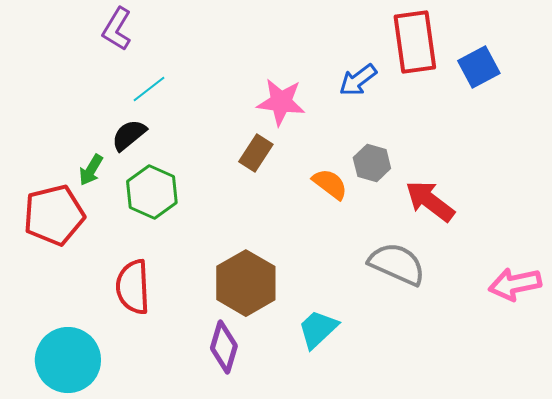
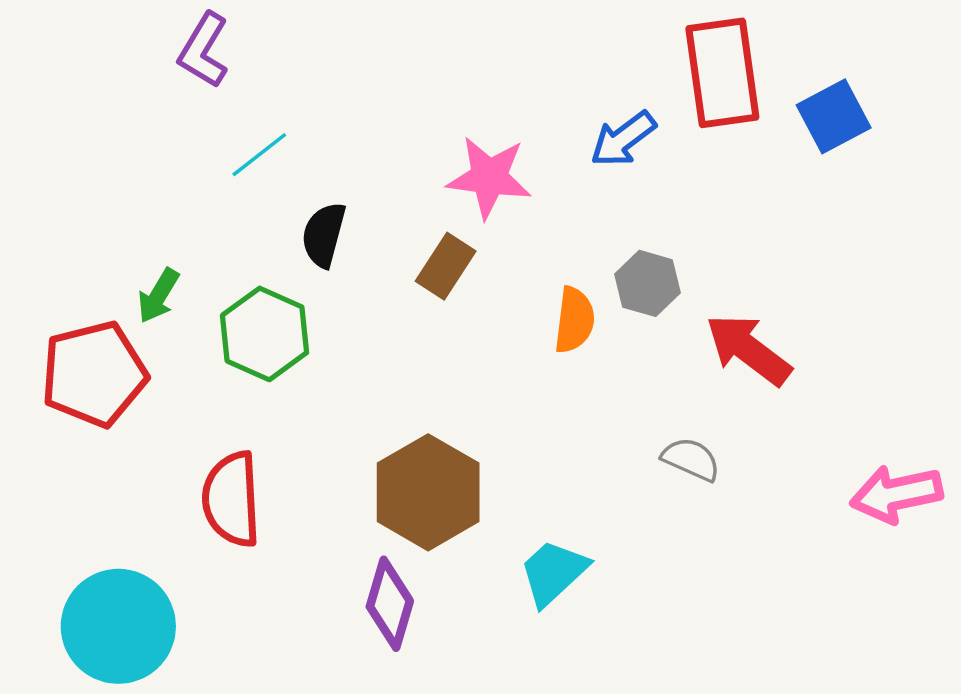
black semicircle: (129, 135) -> (324, 235), moved, turned -36
orange semicircle: (330, 184) -> (574, 320), turned 60
gray semicircle: (397, 264) -> (691, 459), size x0.6

